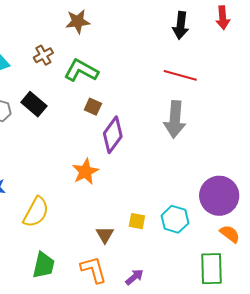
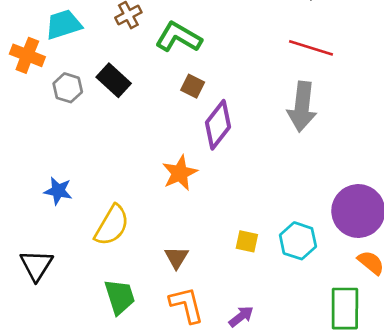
brown triangle: (105, 235) -> (176, 257), moved
green trapezoid: (44, 265) -> (120, 297), turned -32

